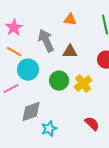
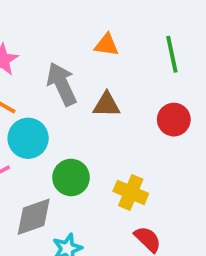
green circle: (59, 81) -> (71, 177), moved
yellow cross: (83, 84) -> (131, 192), moved, turned -30

